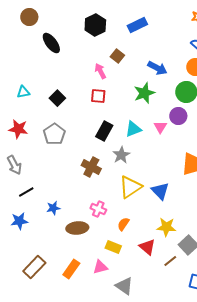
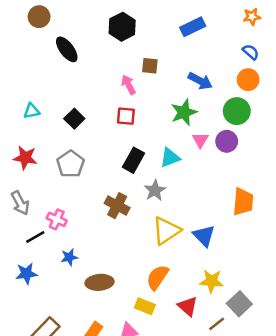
blue rectangle: (137, 25) -> (193, 27), moved
brown square: (117, 56) -> (150, 66), turned -32
pink triangle: (160, 127) -> (200, 140), moved
pink cross: (98, 209) -> (57, 219), moved
orange semicircle: (123, 224) -> (157, 277), size x1.5

